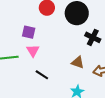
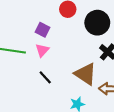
brown triangle: (78, 62) -> (85, 74), size x1.6

